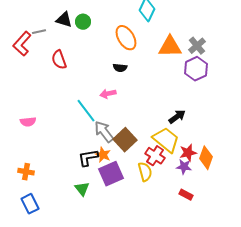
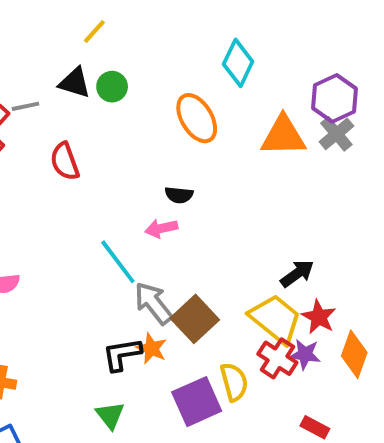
black semicircle: (120, 68) -> (179, 195), moved
purple hexagon: (196, 69) -> (335, 98), moved
red star: (188, 153) -> (319, 317), moved, turned -30
red cross: (155, 156) -> (277, 358), moved
purple star: (184, 167) -> (305, 354), moved
purple square: (111, 174) -> (197, 402), moved

